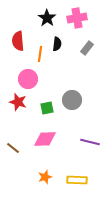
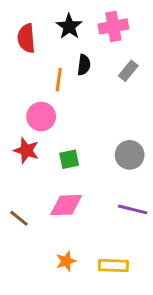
red semicircle: (18, 41) -> (26, 38), moved
gray circle: (72, 100) -> (130, 155), moved

